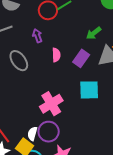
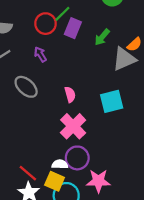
pink semicircle: (56, 55) -> (70, 94), moved
purple rectangle: (81, 58) -> (73, 28), moved
white semicircle: (32, 134) -> (60, 164), turned 88

